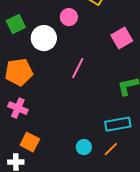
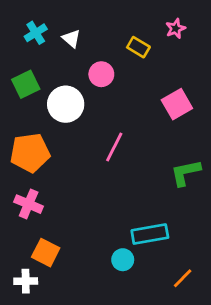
cyan rectangle: (118, 124) -> (150, 234), moved
orange line: (111, 149) -> (183, 278), moved

